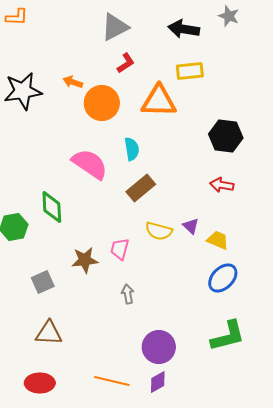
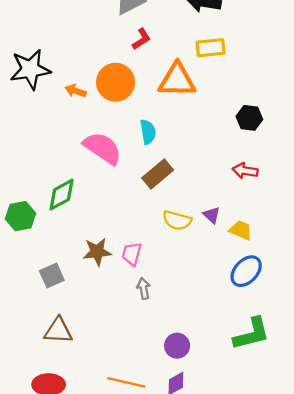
orange arrow: (73, 82) -> (76, 91), moved
black hexagon: (226, 136) -> (249, 118), size x0.7
green diamond: (52, 207) -> (62, 195), turned 64
pink trapezoid: (120, 249) -> (132, 254), moved
purple circle: (159, 347) -> (177, 346), size x0.7

